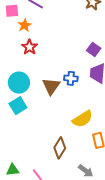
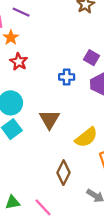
blue cross: (71, 78) -> (67, 77), moved
brown triangle: (51, 86) -> (49, 119), moved

